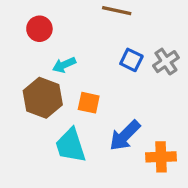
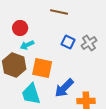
red circle: (39, 29) -> (20, 28), moved
orange square: (89, 103) -> (42, 68), size x1.5

